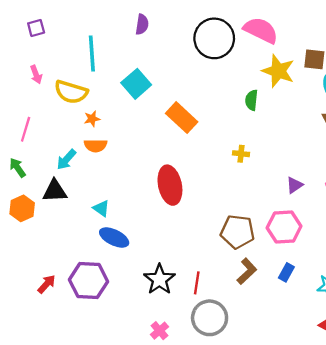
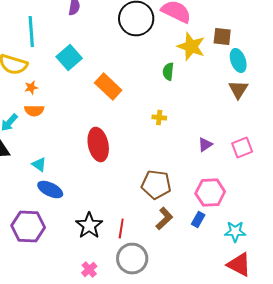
pink hexagon: (284, 227) -> (210, 192), moved

